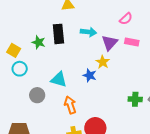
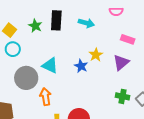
pink semicircle: (126, 19) -> (116, 12), moved, turned 32
purple triangle: (110, 43) -> (121, 62), moved
gray circle: (37, 95) -> (26, 78), size x1.5
orange arrow: (70, 105) -> (46, 97), moved

